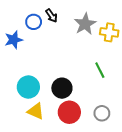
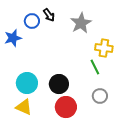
yellow cross: (109, 32) -> (104, 48), moved
yellow triangle: (36, 111) -> (24, 107), moved
gray circle: (102, 113) -> (100, 96), moved

